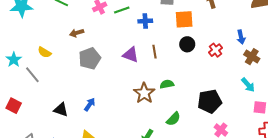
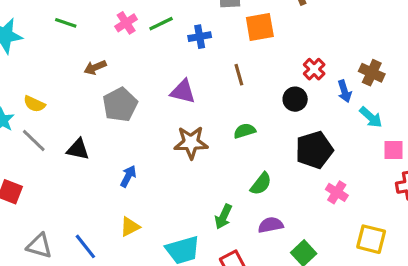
blue arrow: (241, 37) -> (345, 91), moved
black circle: (187, 44) -> (295, 99), moved
yellow semicircle: (44, 52) -> (34, 104), moved
brown line: (155, 52) -> (239, 75), moved
brown star: (144, 93) -> (191, 143), moved, turned -30
black triangle: (61, 110) -> (78, 149), moved

